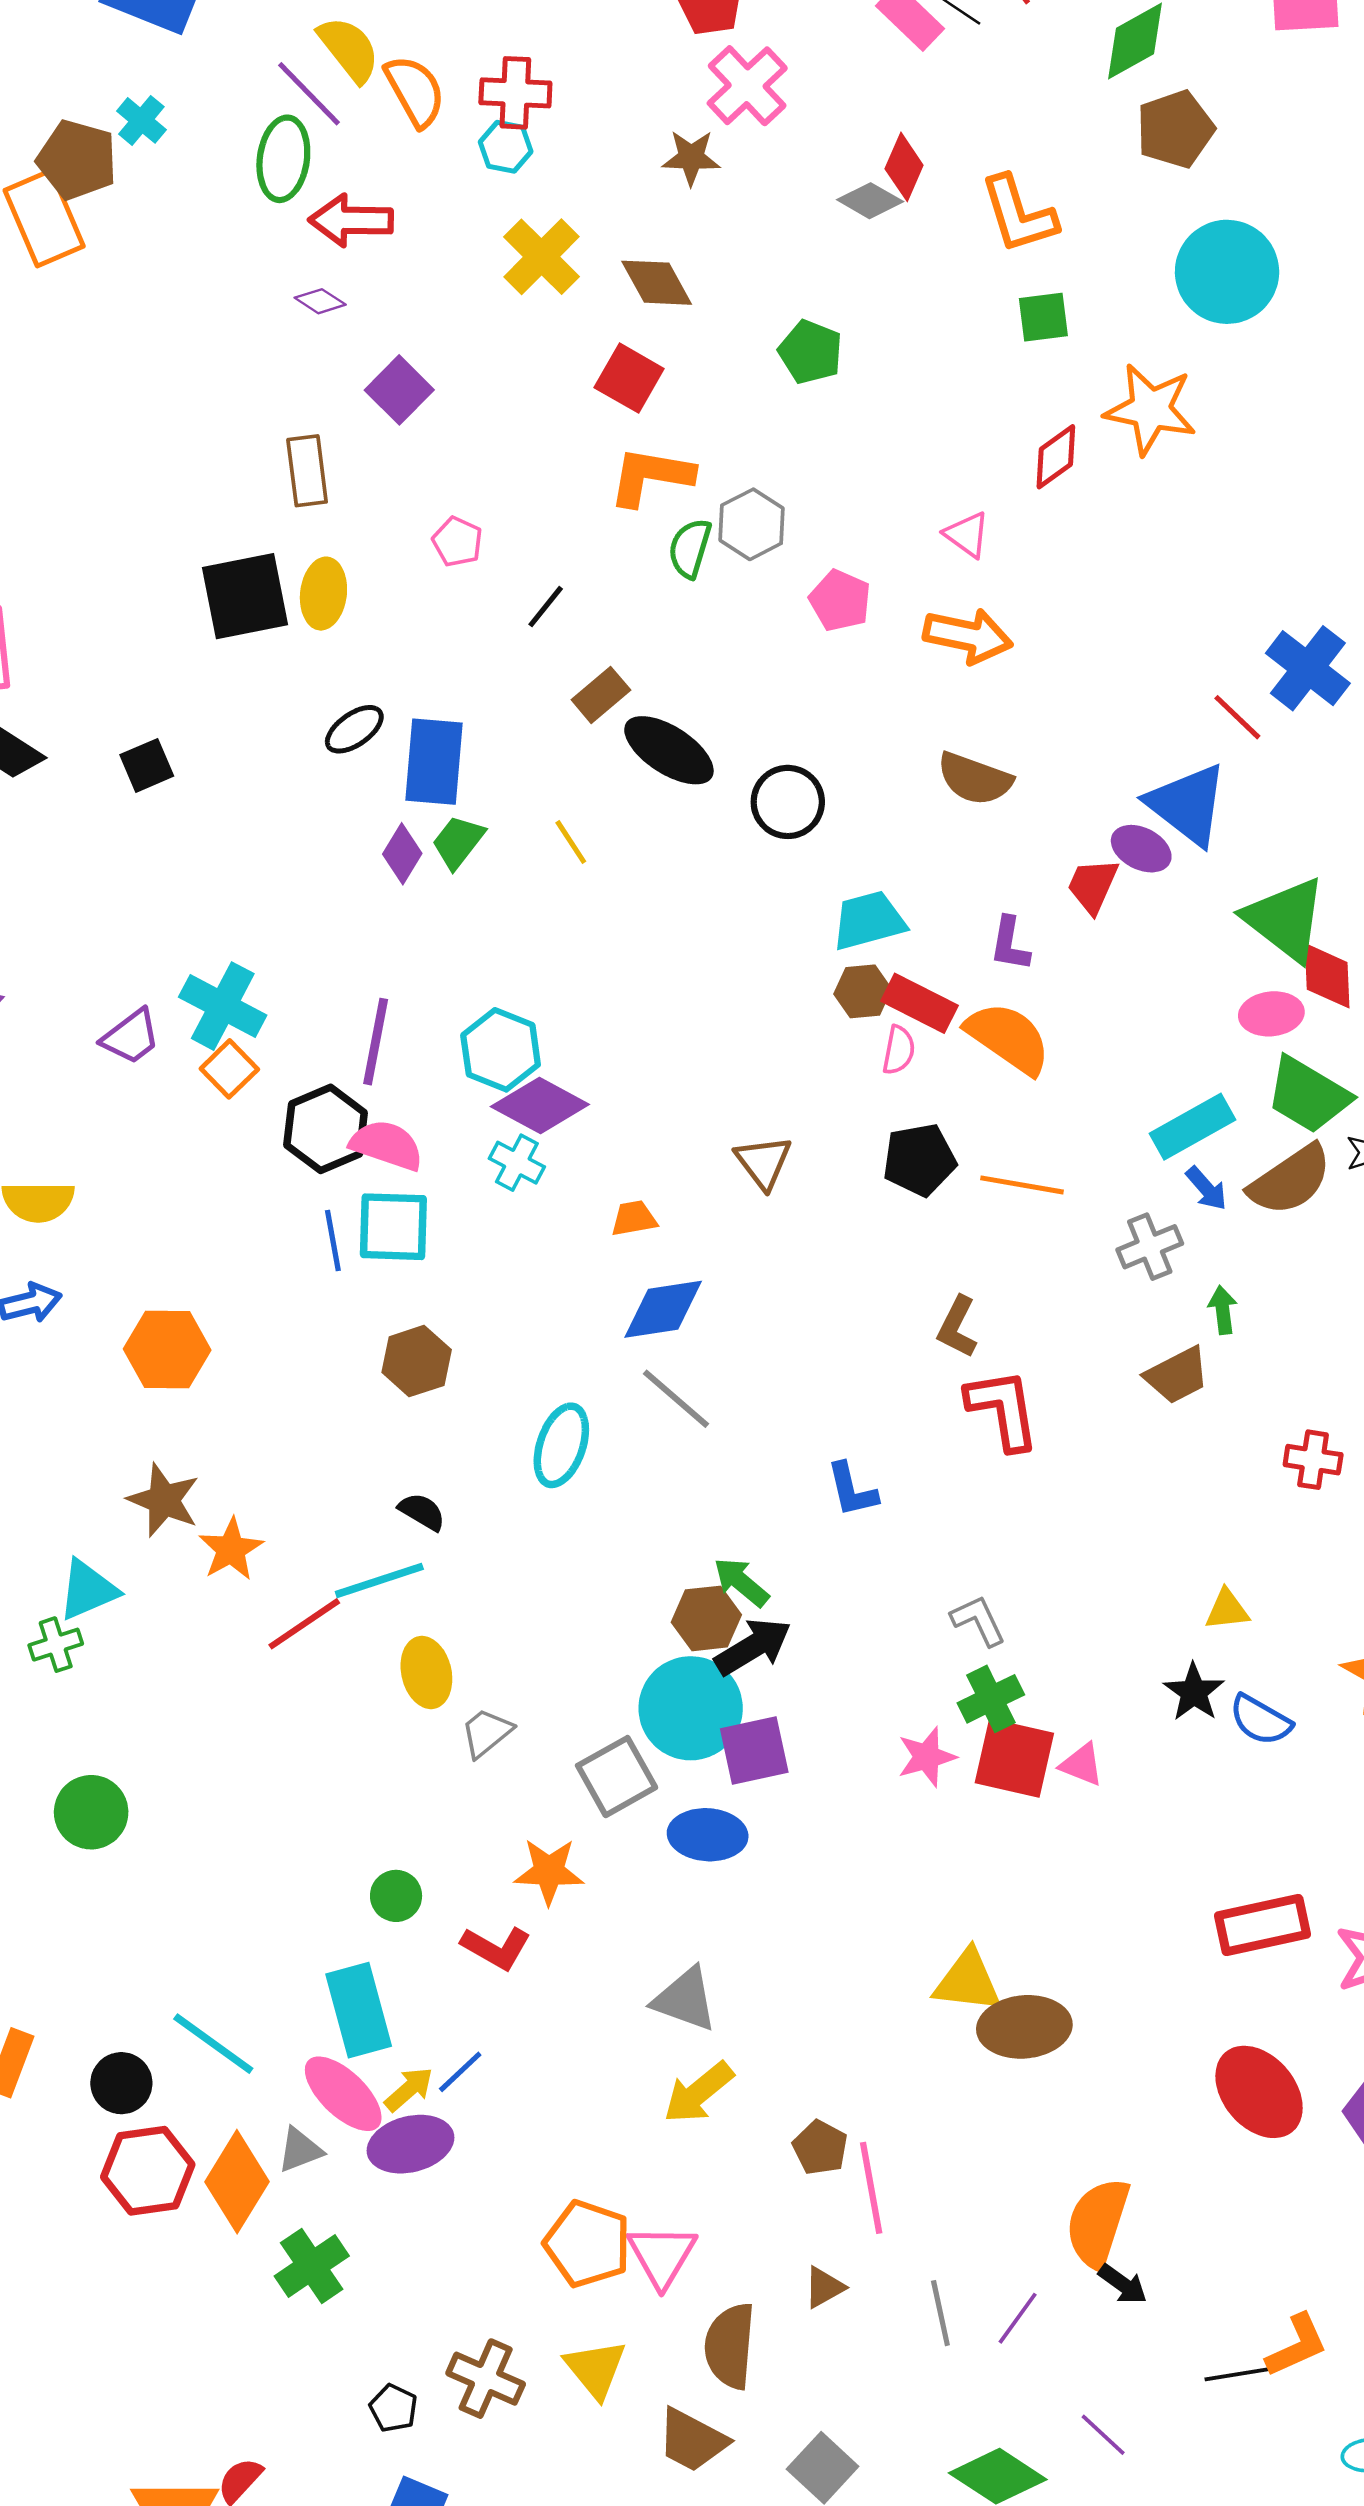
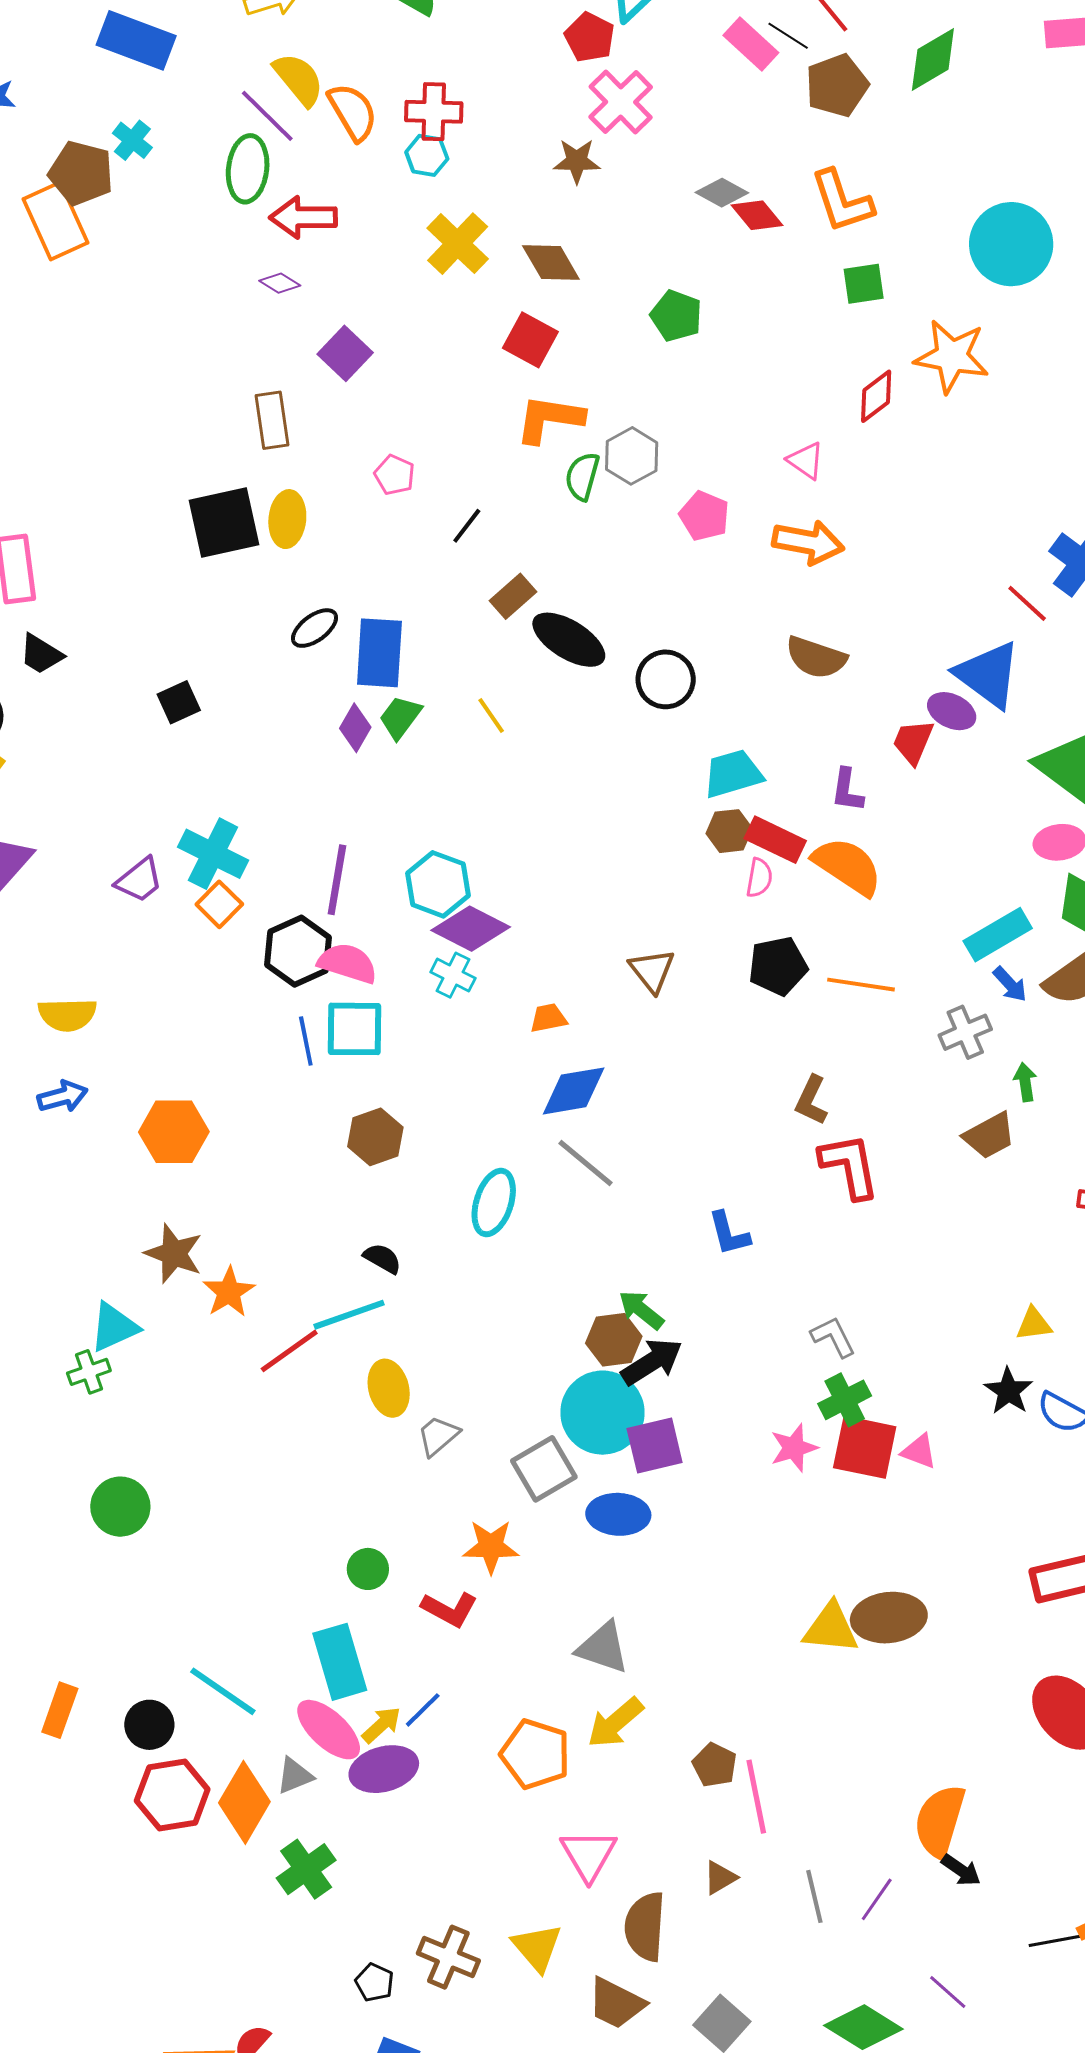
brown pentagon: (1175, 129) -> (837, 85), moved
red diamond: (904, 167) -> (757, 215), moved, turned -62
black square: (147, 765) -> (179, 702), moved
brown ellipse: (1024, 2027) -> (889, 1618), moved
orange pentagon: (588, 2244) -> (535, 1754), moved

